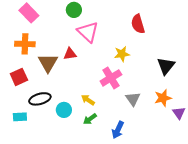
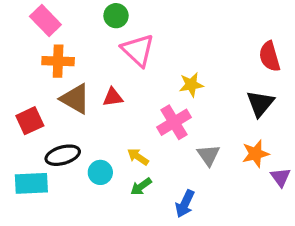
red semicircle: (138, 24) -> (270, 56), moved
orange cross: (25, 44) -> (58, 61), moved
red triangle: (70, 54) -> (113, 97), moved
brown triangle: (48, 63) -> (75, 99), turned -30
cyan rectangle: (20, 117) -> (31, 183), size x1.5

